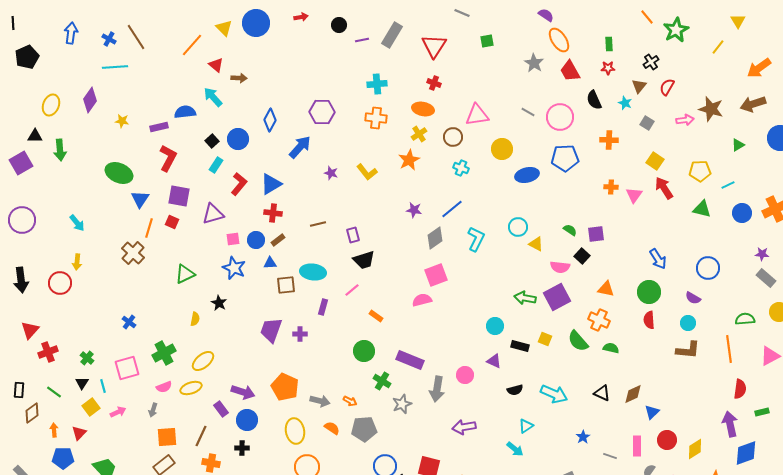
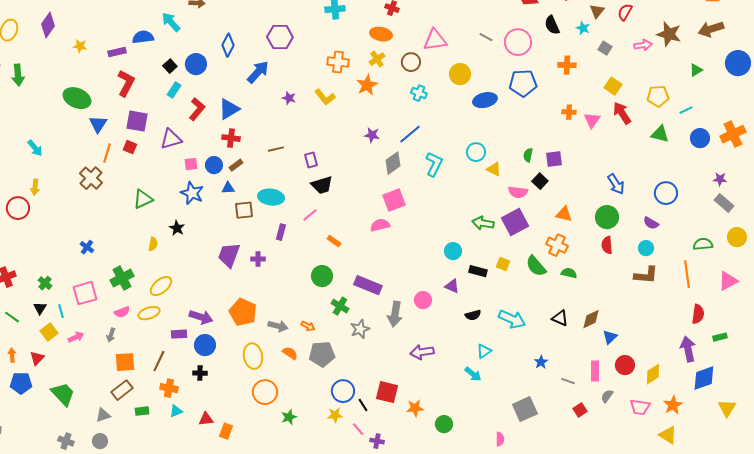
orange cross: (376, 118) -> (338, 62), moved
green semicircle: (570, 230) -> (528, 155), turned -112
purple rectangle: (221, 409) -> (179, 334), turned -56

